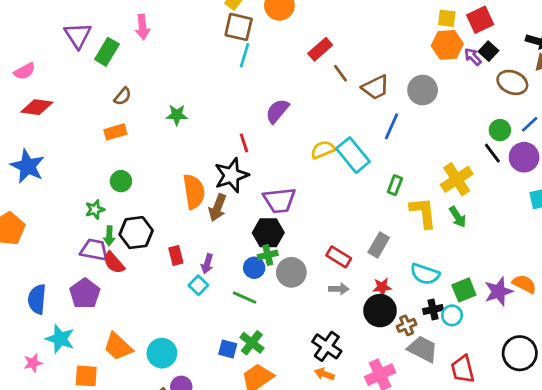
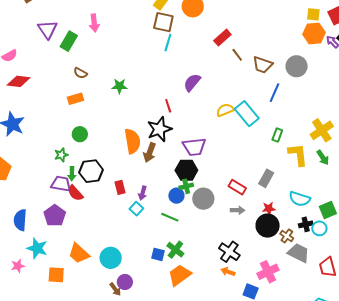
brown trapezoid: (375, 87) -> (263, 65), turned 45
brown semicircle: (123, 96) -> (80, 73), turned 80
brown cross: (407, 325) -> (287, 236), turned -32

